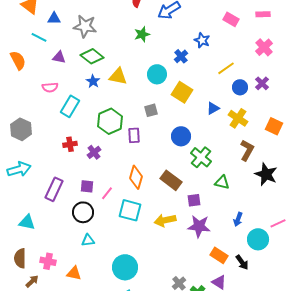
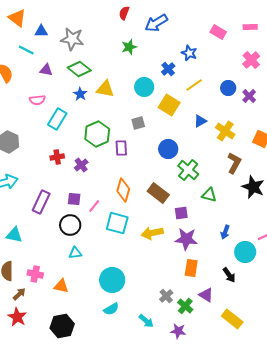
yellow line: (226, 68) -> (194, 85), moved
blue circle: (240, 87) -> (228, 88), moved
orange rectangle: (219, 255) -> (191, 268), moved, turned 66

